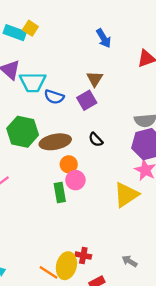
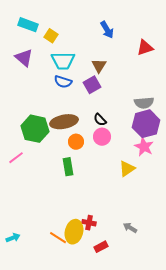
yellow square: (30, 28) -> (51, 36), moved
cyan trapezoid: (33, 82) -> (63, 61), moved
green hexagon: (23, 132) -> (35, 129), moved
pink circle: (75, 180) -> (102, 137), moved
yellow triangle: (126, 195) -> (127, 169), size x0.7

